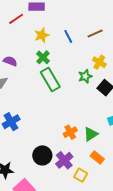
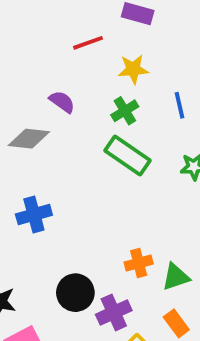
red line: (16, 19) -> (88, 43), moved
blue line: (68, 36) -> (180, 105), moved
green rectangle: (50, 80) -> (128, 155), turned -40

